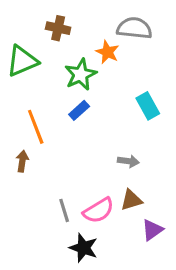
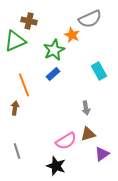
brown cross: (58, 28) -> (29, 21), moved
gray semicircle: (134, 28) -> (90, 19), turned 150
gray arrow: (128, 161) -> (86, 108), turned 72
gray line: (64, 210) -> (17, 151), moved

